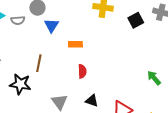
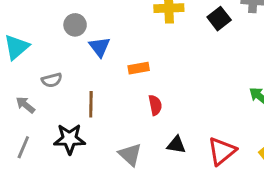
gray semicircle: (18, 20) -> (52, 80), moved

